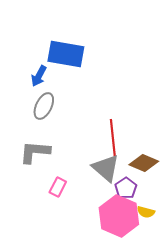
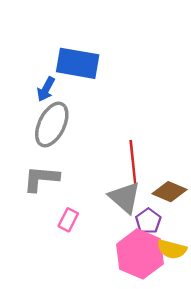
gray ellipse: (44, 106) -> (52, 124), size x1.4
yellow semicircle: (146, 212) -> (172, 249), size x1.4

